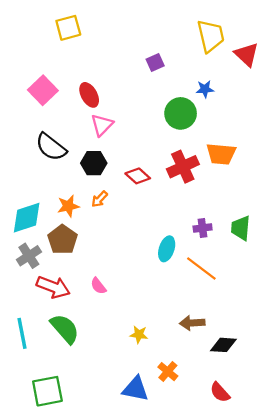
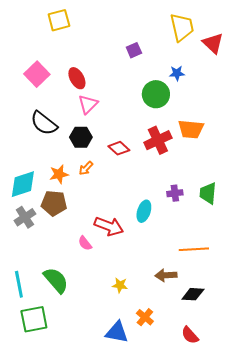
brown pentagon: (62, 240) -> (54, 203), turned -30
orange line: (201, 269) -> (194, 249), moved, turned -40
red arrow: (53, 287) -> (109, 226), moved
green square: (47, 391) -> (34, 319), moved

